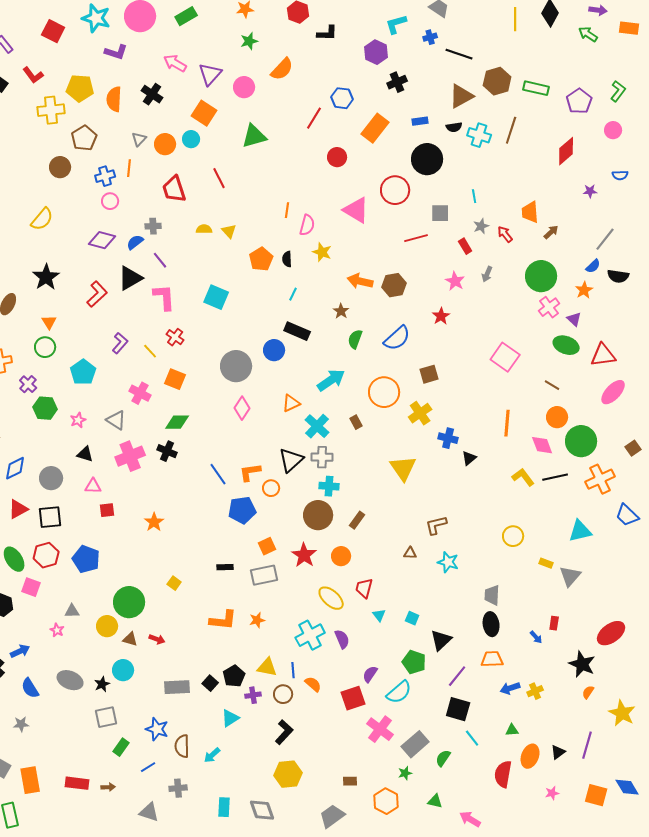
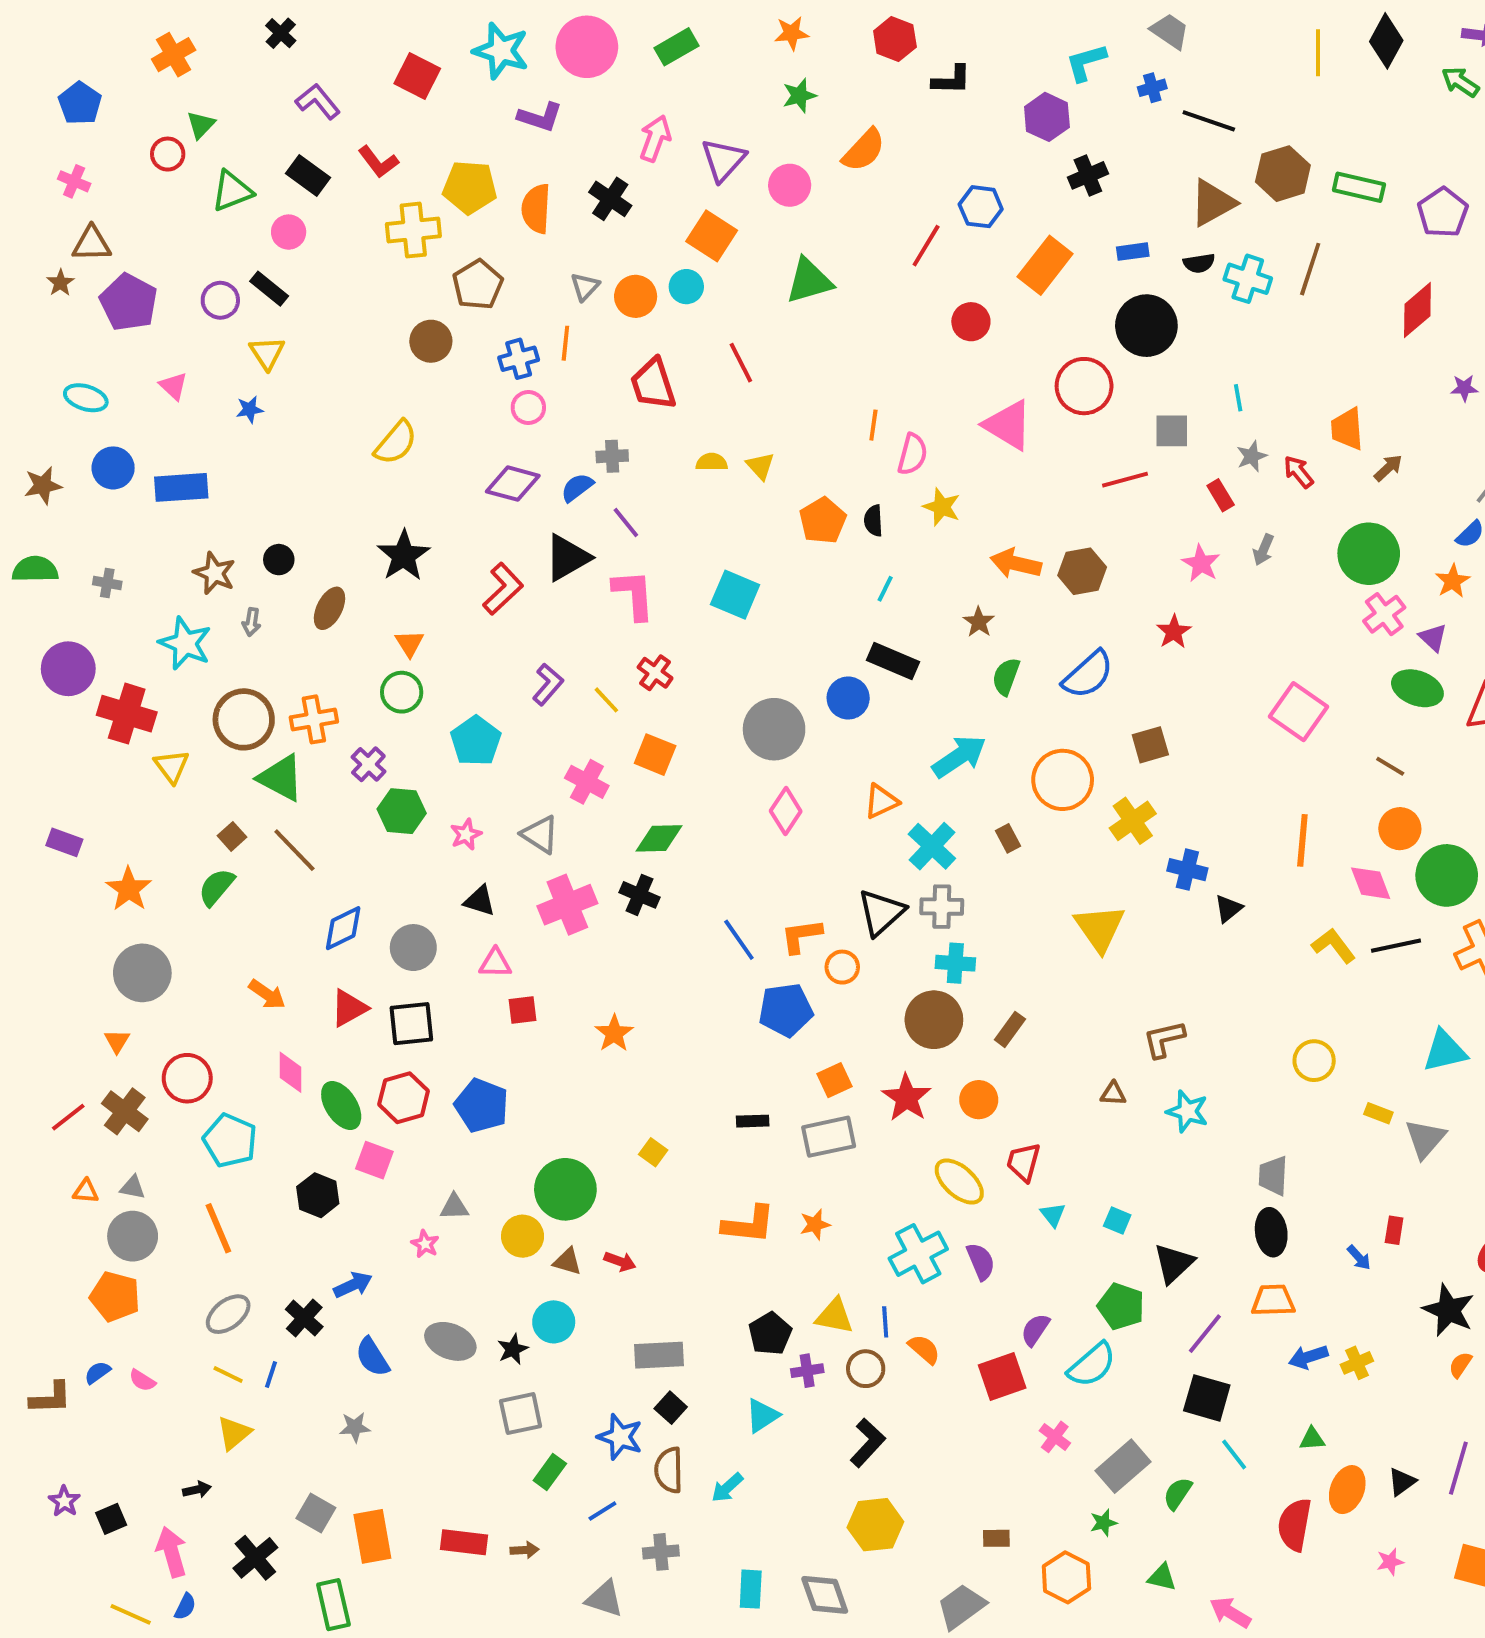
pink arrow: (175, 63) -> (655, 138), turned 80
black square: (210, 683) -> (671, 1408), moved
pink cross: (380, 729) -> (1055, 1437), size x0.6

